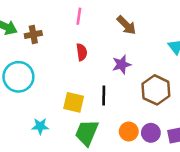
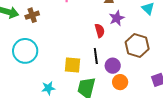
red semicircle: (82, 52) -> (100, 31), moved
purple star: (122, 64) -> (117, 18), moved
purple circle: (151, 133) -> (113, 66), moved

